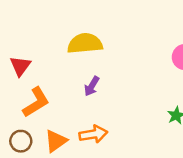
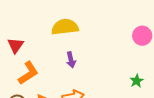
purple arrow: (92, 86) -> (71, 60), turned -42

